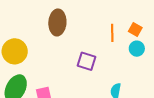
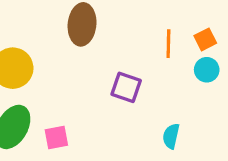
orange square: (135, 30) -> (205, 39), turned 32

